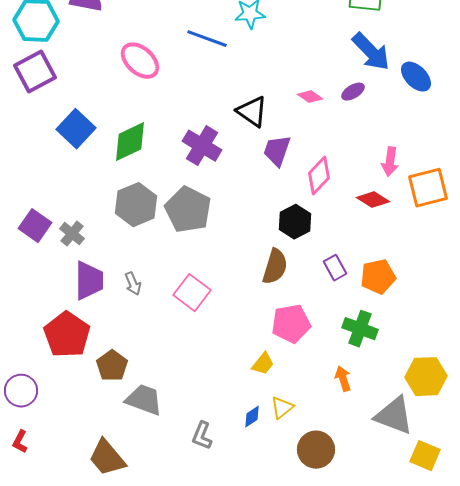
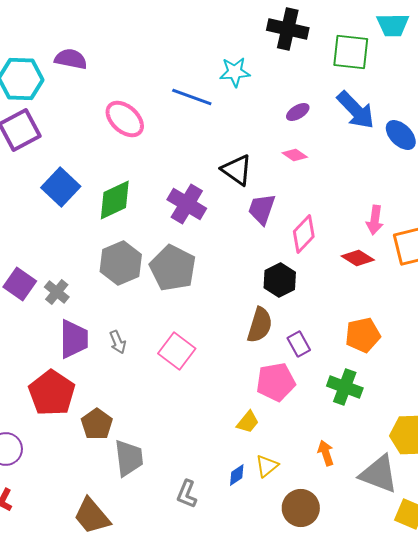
purple ellipse: (353, 92) -> (298, 112), moved
purple rectangle: (335, 268) -> (299, 344), moved
orange arrow: (343, 379) -> (326, 453), moved
gray trapezoid: (144, 400) -> (129, 458), turned 63

